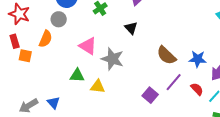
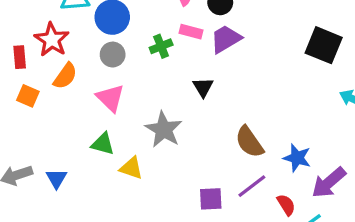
red star: (19, 14) -> (52, 40), moved
gray circle: (59, 19) -> (113, 55), moved
red rectangle: (15, 41) -> (20, 57), moved
pink triangle: (88, 46) -> (110, 98), moved
purple square: (150, 95) -> (211, 199), turned 35

